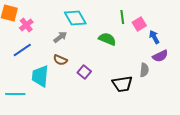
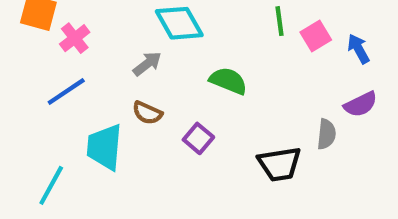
blue arrow: (154, 37) -> (358, 49), moved
green semicircle: (107, 39) -> (228, 81), moved
cyan line: (15, 94) -> (51, 185), turned -60

